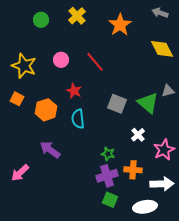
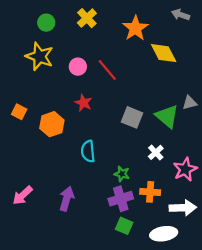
yellow diamond: (162, 49) -> (164, 53), moved
pink circle: (61, 60) -> (78, 67), moved
yellow star: (24, 66) -> (39, 56), moved
cyan semicircle: (78, 119) -> (88, 151), moved
purple arrow: (50, 150) -> (67, 199), moved, turned 70

